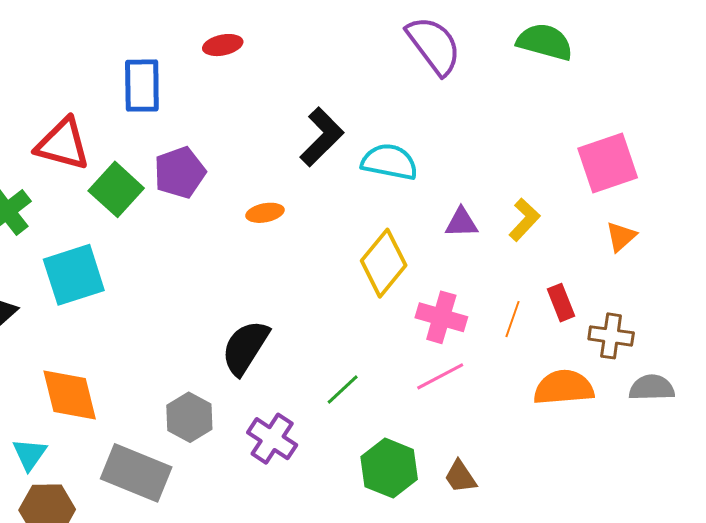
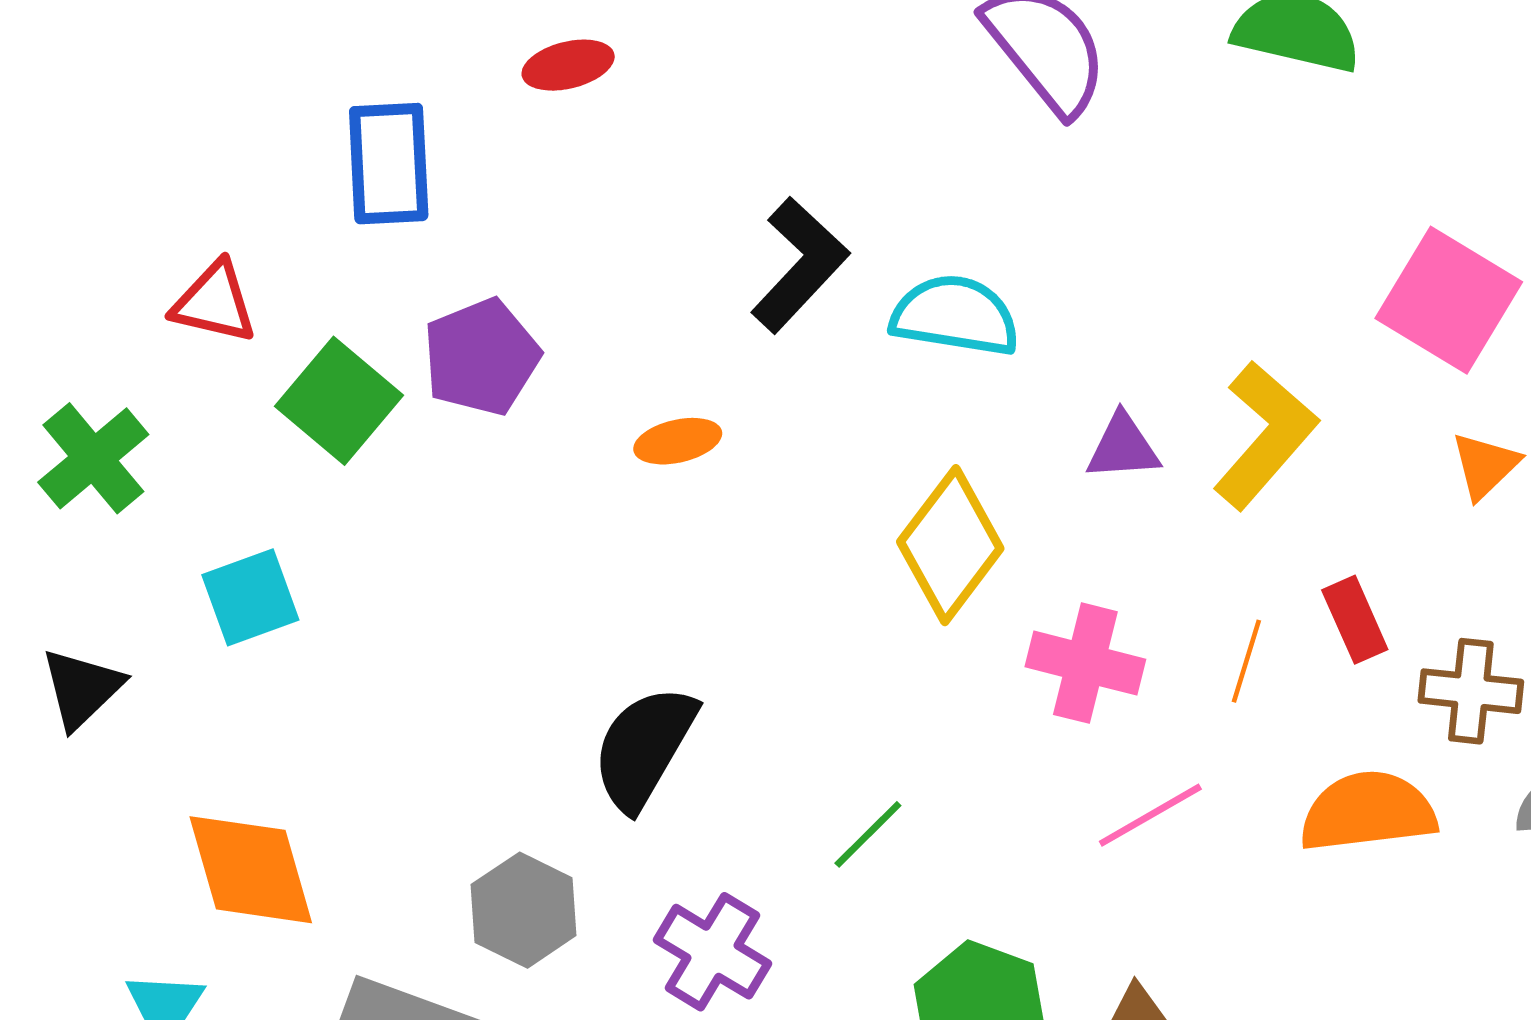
red triangle: (63, 144) -> (214, 303), size x0.7
pink square: (608, 163) -> (1449, 300), turned -38
yellow L-shape: (524, 220) -> (1265, 435), size x1.5
cyan square: (74, 275) -> (250, 597), size x0.7
pink line: (440, 376) -> (1150, 815), moved

